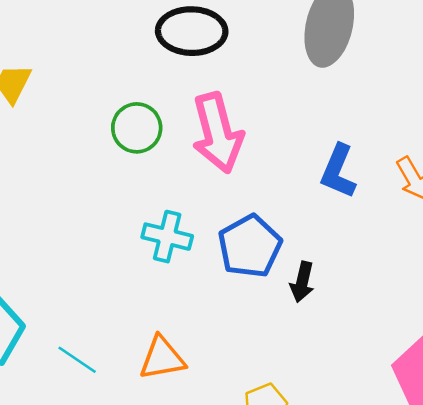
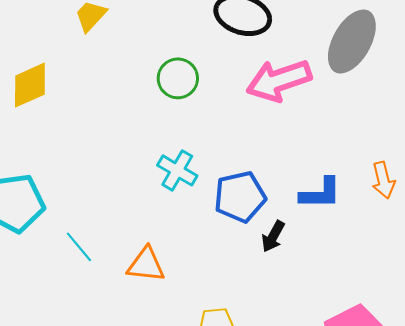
pink arrow: (218, 133) -> (279, 80), moved, turned 70
blue L-shape: (338, 171) -> (320, 193), moved, turned -129

